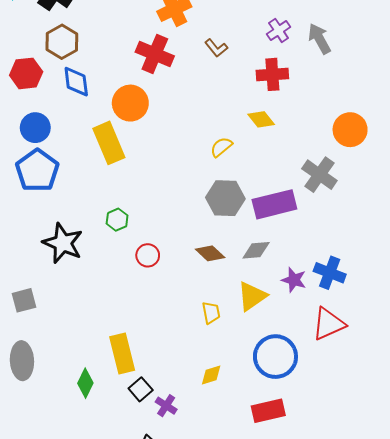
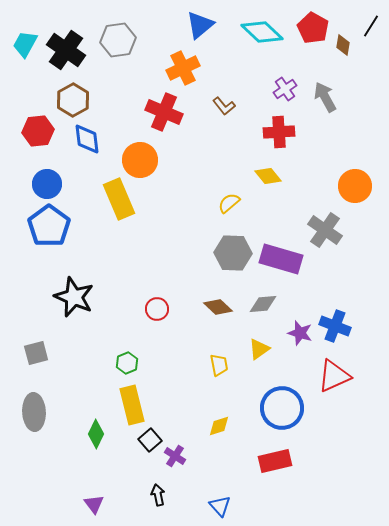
purple rectangle: (274, 204) -> (281, 259), turned 30
green hexagon: (117, 220) -> (127, 363), moved
yellow triangle: (252, 296) -> (259, 349), size x0.7

